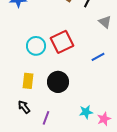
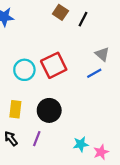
gray triangle: (105, 22) -> (102, 54), moved
blue line: (98, 57) -> (94, 73), moved
purple line: (46, 118) -> (37, 139), moved

